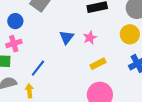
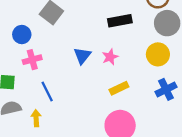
pink cross: (14, 44) -> (32, 60), moved
blue line: (38, 68) -> (47, 91), turned -66

